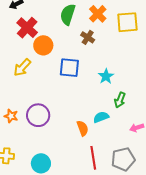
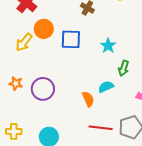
orange circle: (43, 45) -> (44, 29), moved
orange star: (11, 116) -> (16, 83), moved
red line: (93, 158) -> (101, 128), turned -70

